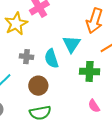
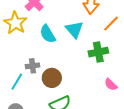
gray cross: (27, 57) -> (33, 66), moved
cyan semicircle: (51, 59) -> (48, 34), moved

